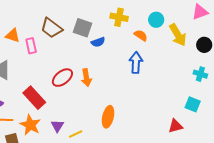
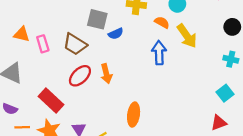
brown trapezoid: (51, 28) -> (75, 44), moved
yellow arrow: (178, 35) -> (187, 36), moved
cyan square: (193, 104) -> (225, 93), turned 35
red triangle: (175, 126) -> (219, 123), moved

